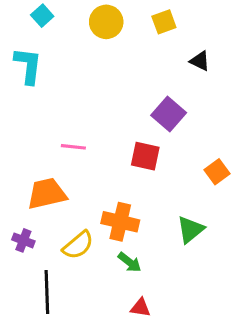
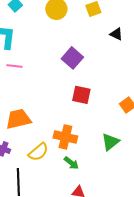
purple square: (169, 114) -> (72, 58), moved
pink line: (73, 147) -> (14, 66), moved

